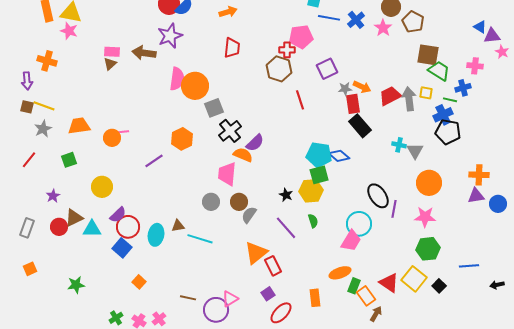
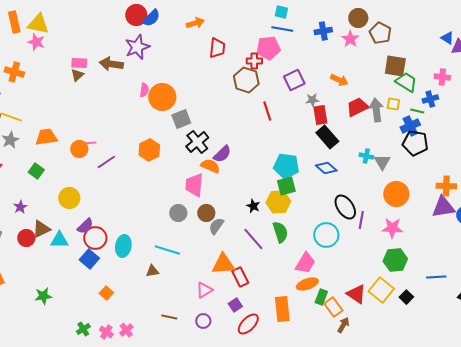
blue line: (329, 18) -> (282, 29), moved
blue cross: (356, 20) -> (323, 31), turned 30
red trapezoid: (232, 48) -> (217, 48), moved
pink semicircle: (177, 79) -> (144, 90), size x0.6
orange arrow: (362, 87) -> (339, 80), moved
blue diamond: (339, 156) -> (326, 168), moved
green square: (69, 160) -> (36, 171), turned -35
purple line: (154, 161) -> (106, 162), moved
purple triangle: (476, 196) -> (443, 207), size x1.4
green semicircle: (313, 221) -> (280, 232), size x1.5
brown triangle: (178, 226) -> (152, 271), moved
pink trapezoid: (351, 241) -> (305, 263), moved
orange triangle: (256, 253) -> (223, 264), turned 35
brown line: (188, 298) -> (169, 317), moved
orange rectangle: (315, 298) -> (282, 309), size x1.4
pink triangle: (230, 299) -> (204, 290), moved
purple circle: (216, 310) -> (203, 321), moved, size x0.6

